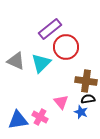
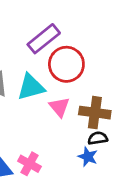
cyan triangle: (41, 63) -> (31, 87), turned 30
pink triangle: (61, 102) -> (59, 107), moved

